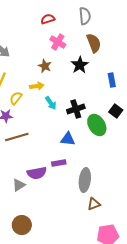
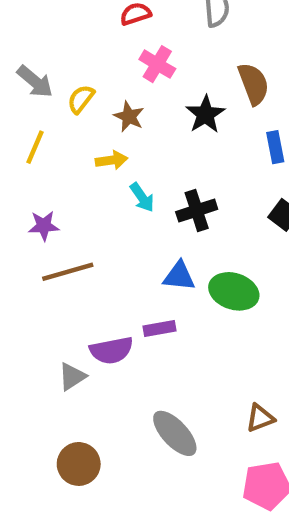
brown semicircle: (94, 43) -> (253, 84), moved
yellow semicircle: (16, 98) -> (81, 99), moved
green ellipse: (97, 125) -> (234, 291), moved, turned -40
gray ellipse: (85, 180) -> (175, 433), moved, turned -50
brown triangle: (94, 204) -> (260, 418), moved

